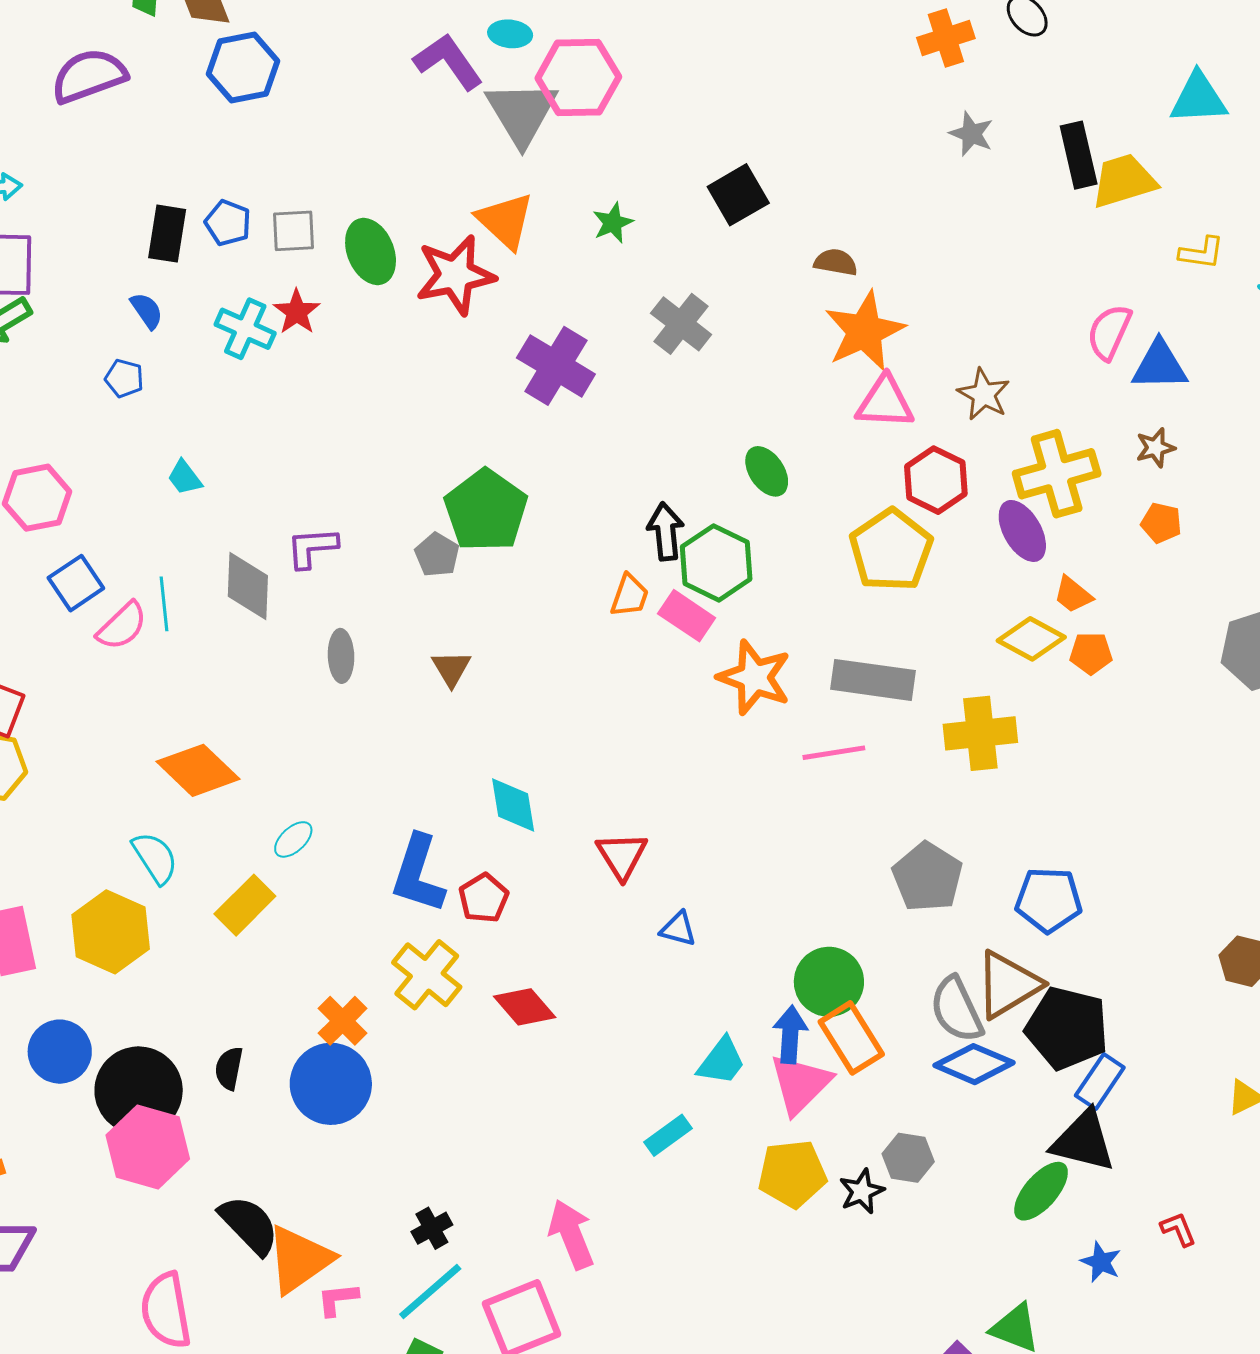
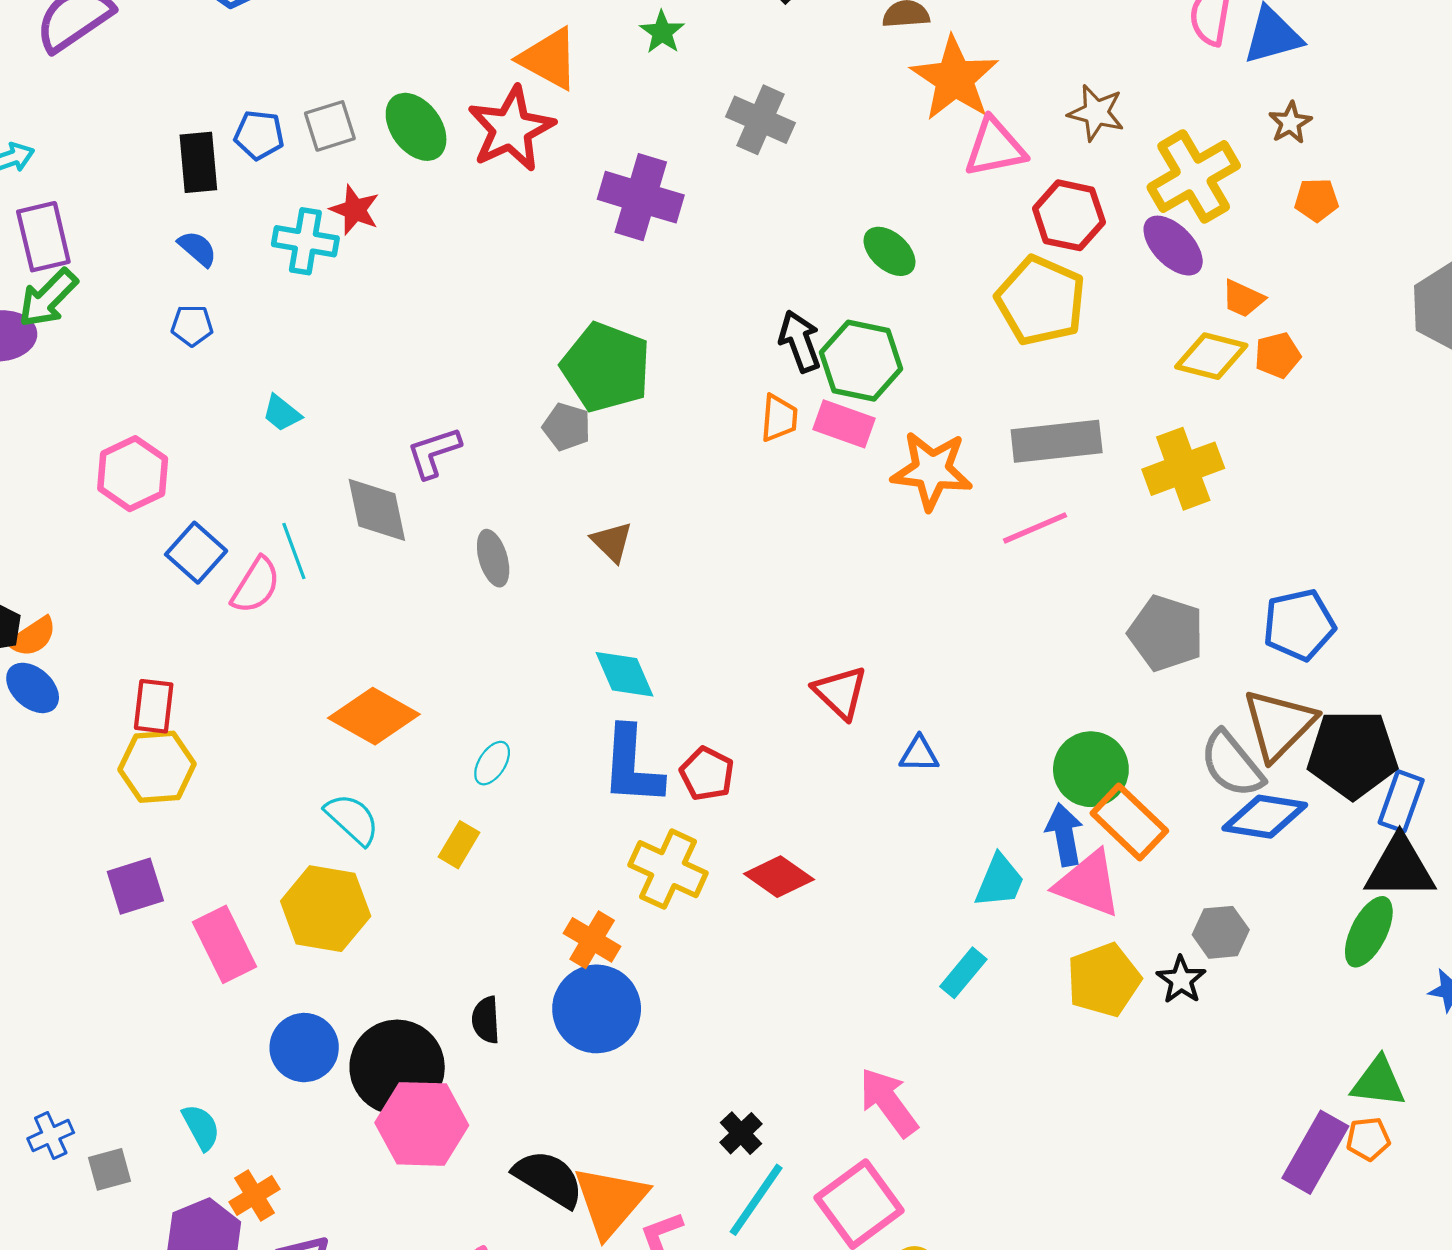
cyan diamond: (513, 805) -> (625, 674), moved
yellow rectangle: (245, 905) -> (459, 845), size x0.7
pink triangle: (800, 1084) -> (1088, 884), turned -40

